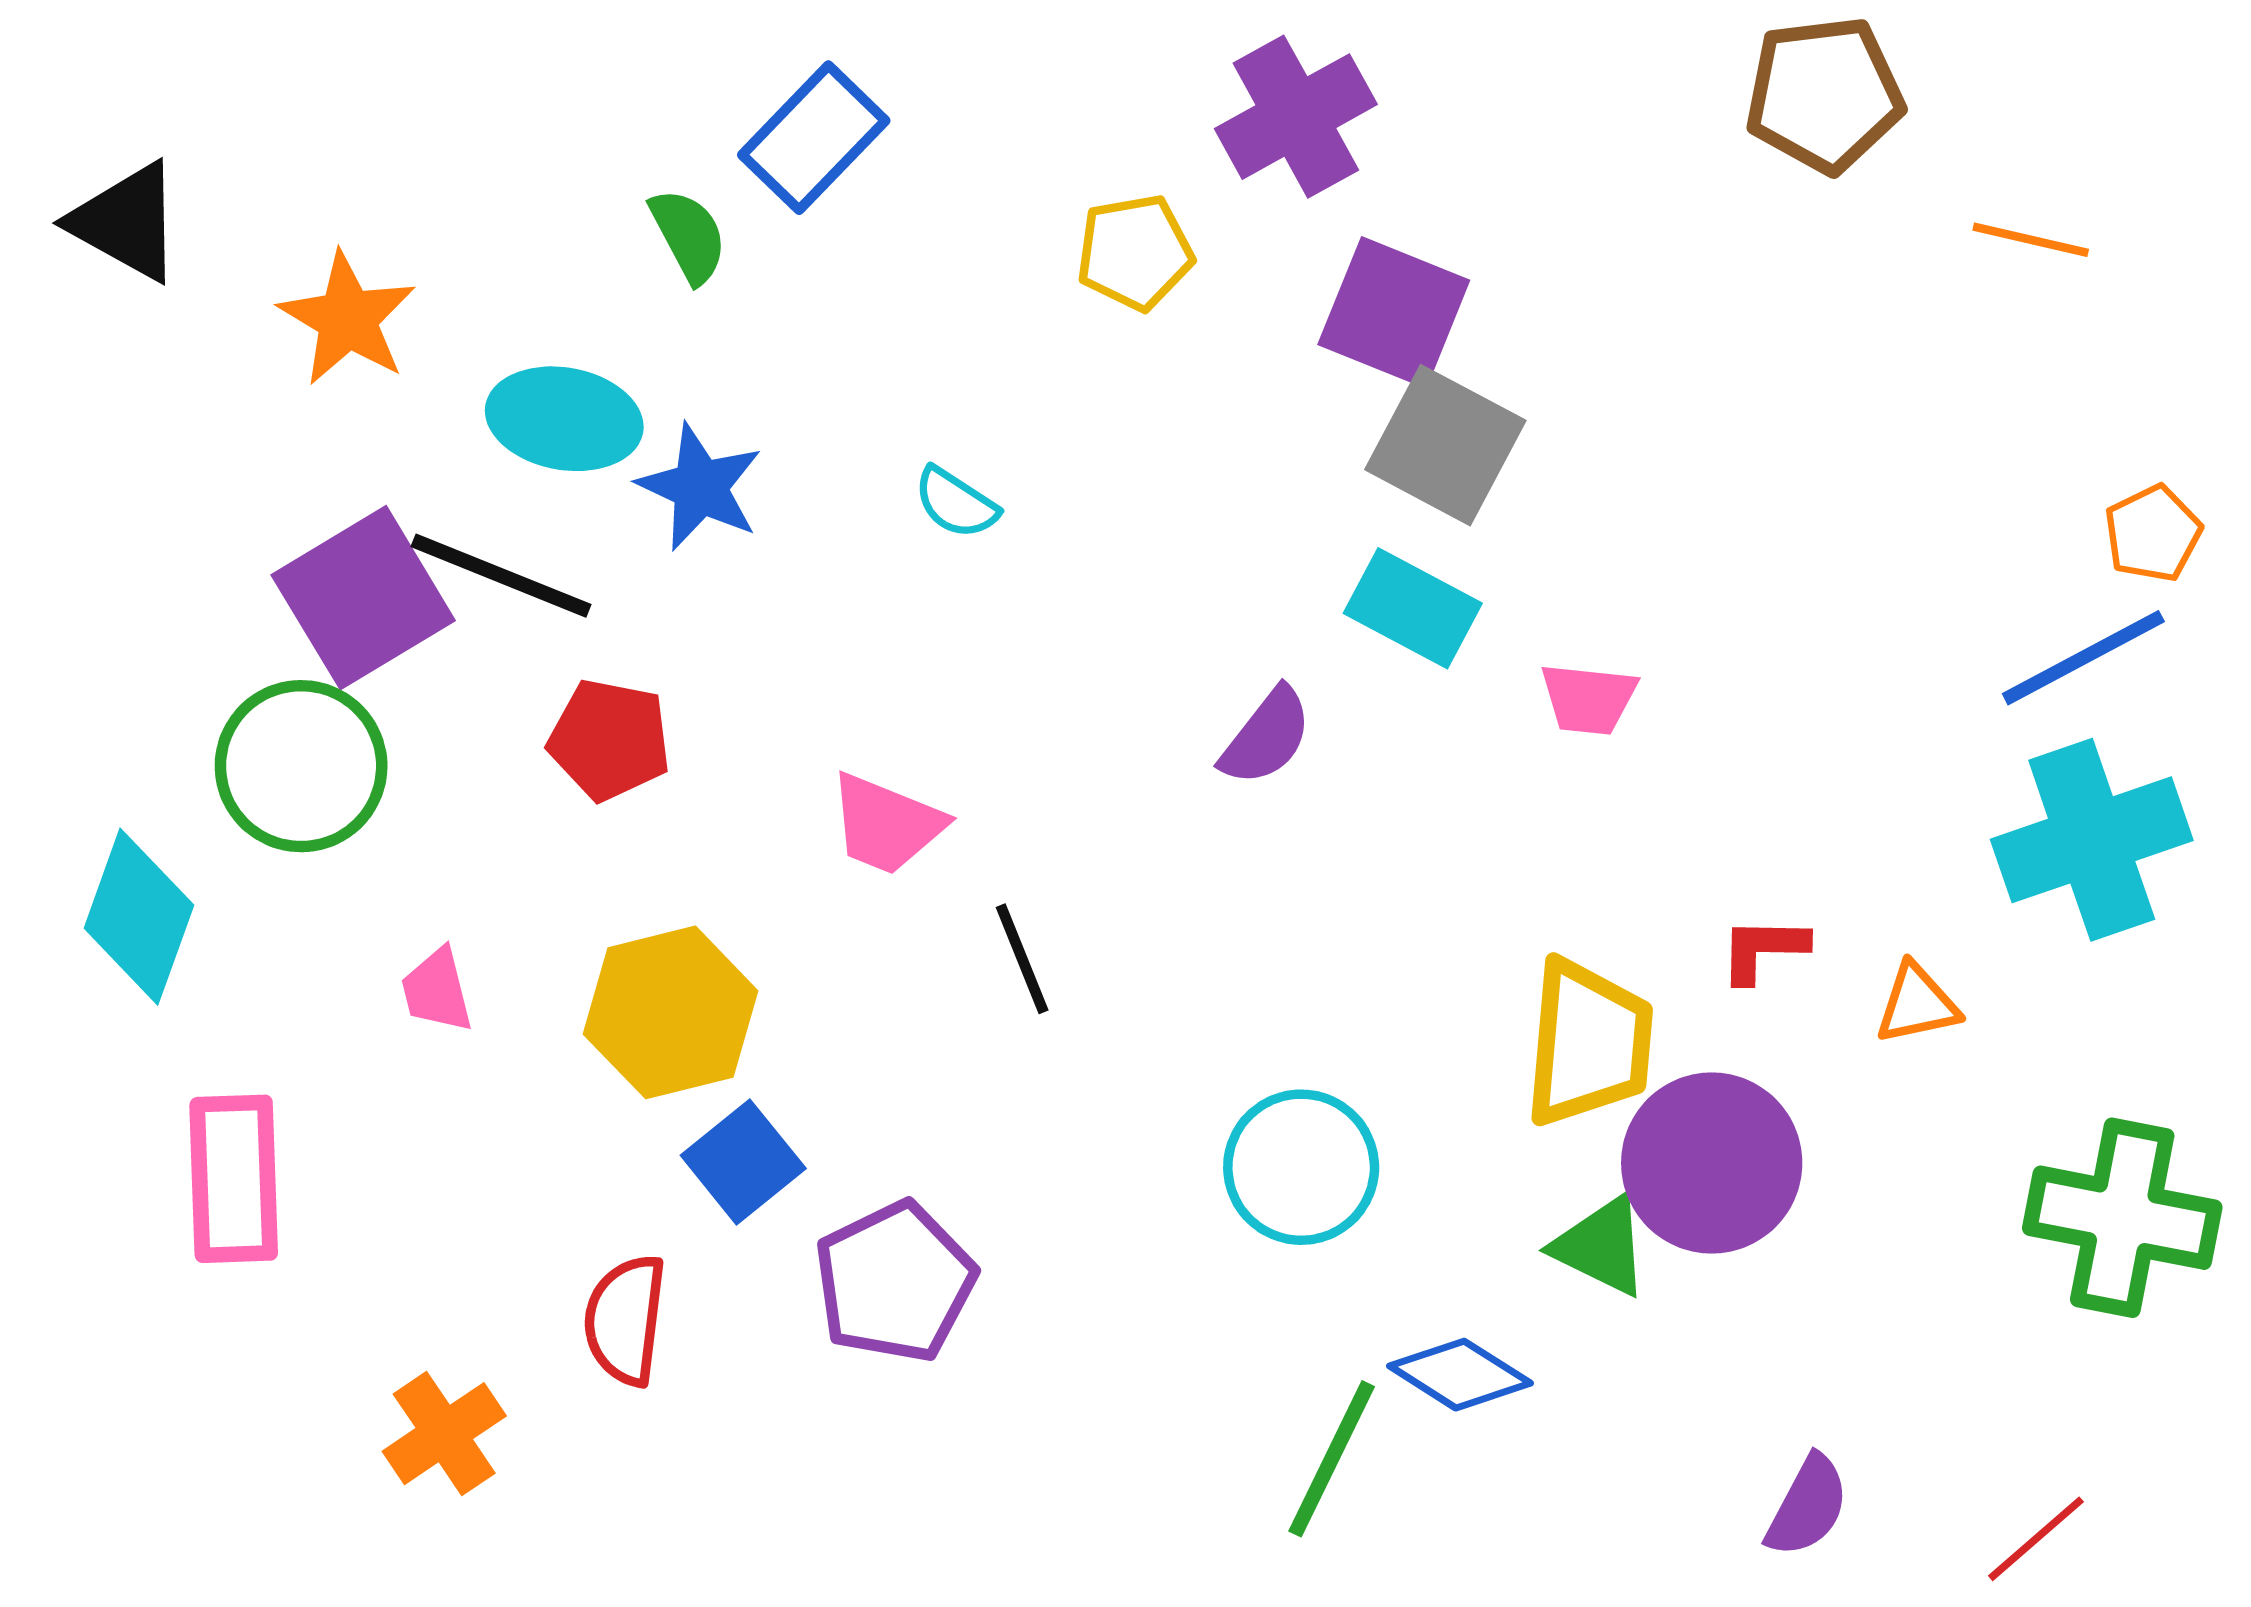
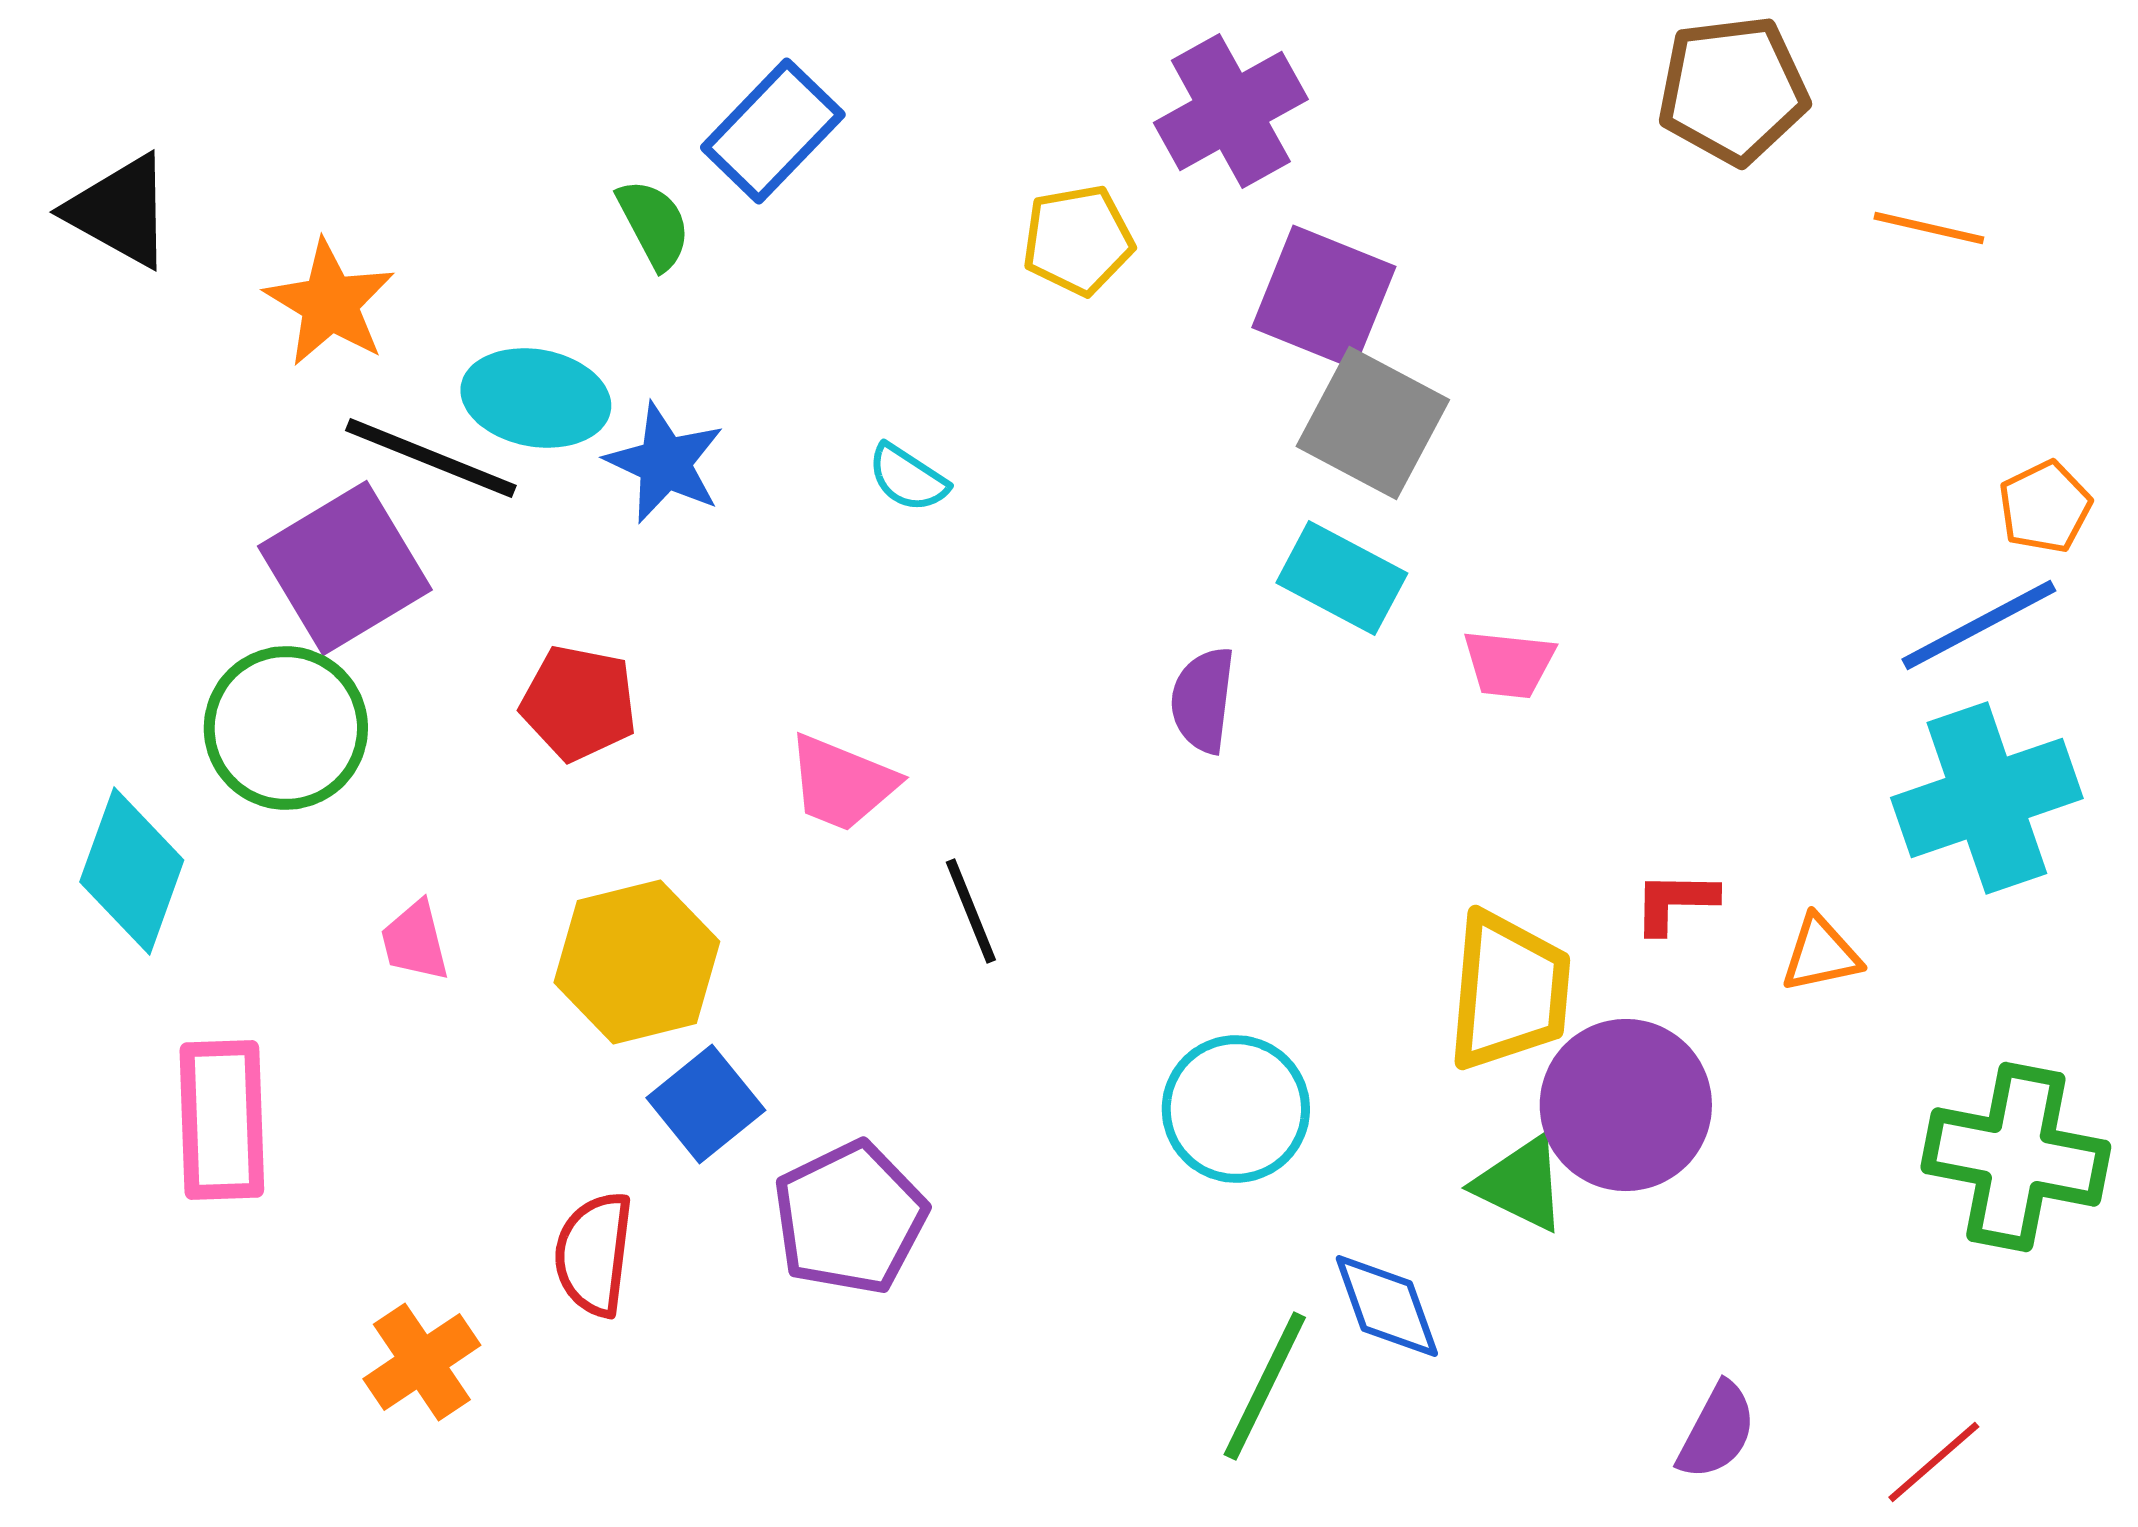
black line: (501, 576) -> (431, 458), moved
purple semicircle: (1266, 737) -> (1203, 700), turned 149
blue diamond: (1460, 1375) -> (1387, 1306), turned 38

